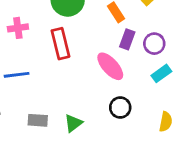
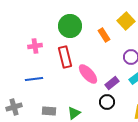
purple rectangle: (127, 39) -> (112, 83), moved, turned 32
pink ellipse: (110, 66) -> (88, 74), moved

